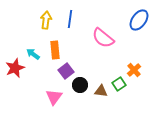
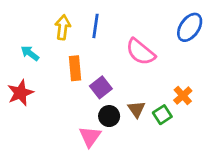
cyan arrow: (33, 54) -> (30, 53), moved
purple square: (66, 71) -> (101, 87), moved
brown triangle: (101, 91) -> (136, 109), moved, turned 48
pink triangle: (54, 97) -> (90, 137), moved

